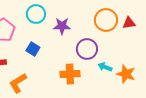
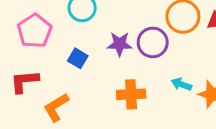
purple star: (62, 26) -> (120, 44), moved
purple circle: (87, 49) -> (153, 42), moved

